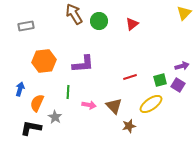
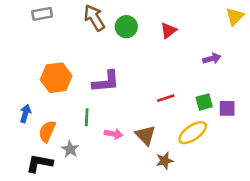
gray rectangle: (26, 26) -> (42, 14), moved
purple arrow: (182, 66) -> (212, 59), moved
purple square: (178, 85) -> (227, 108), turned -32

